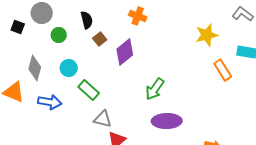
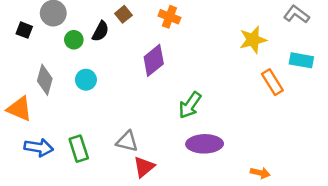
black semicircle: (87, 20) -> (100, 31), moved, turned 42
brown square: (100, 39) -> (123, 14), moved
green rectangle: (89, 90) -> (79, 149), moved, turned 30
blue arrow: (50, 102) -> (39, 147), moved

